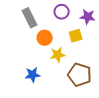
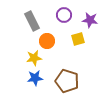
yellow star: (58, 55) -> (34, 58), moved
brown pentagon: (80, 75) -> (67, 81), moved

